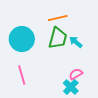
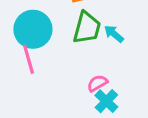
pink semicircle: (76, 74) -> (97, 83), moved
pink line: (22, 75) -> (28, 59), moved

